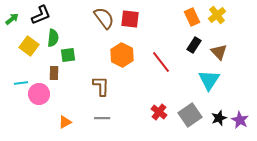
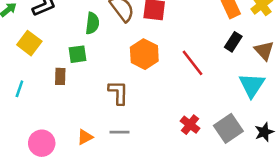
green semicircle: (53, 38) -> (92, 23), moved
cyan line: (21, 83) -> (19, 89), turned -64
pink circle: (39, 94) -> (42, 143), moved
orange triangle: (65, 122) -> (85, 137), moved

